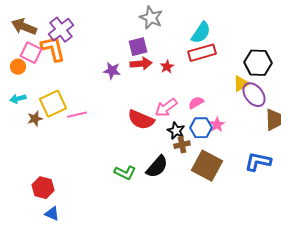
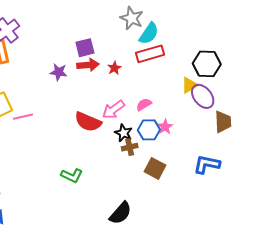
gray star: (151, 18) -> (132, 18), moved
brown square: (207, 166) -> (155, 168), size x0.7
black semicircle: (157, 167) -> (120, 213), moved

